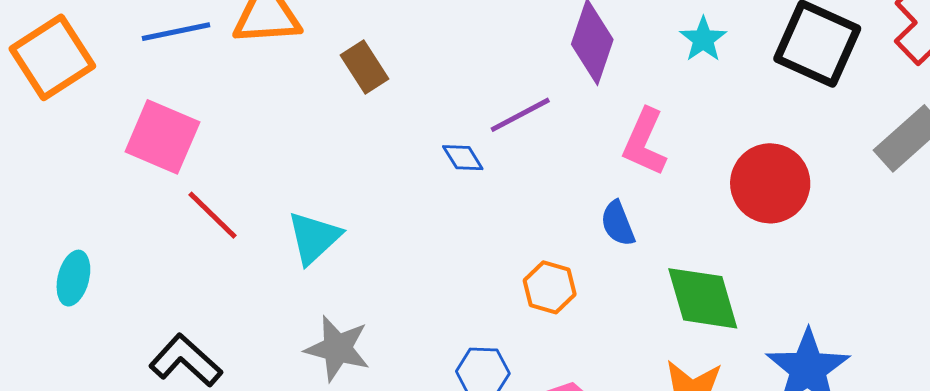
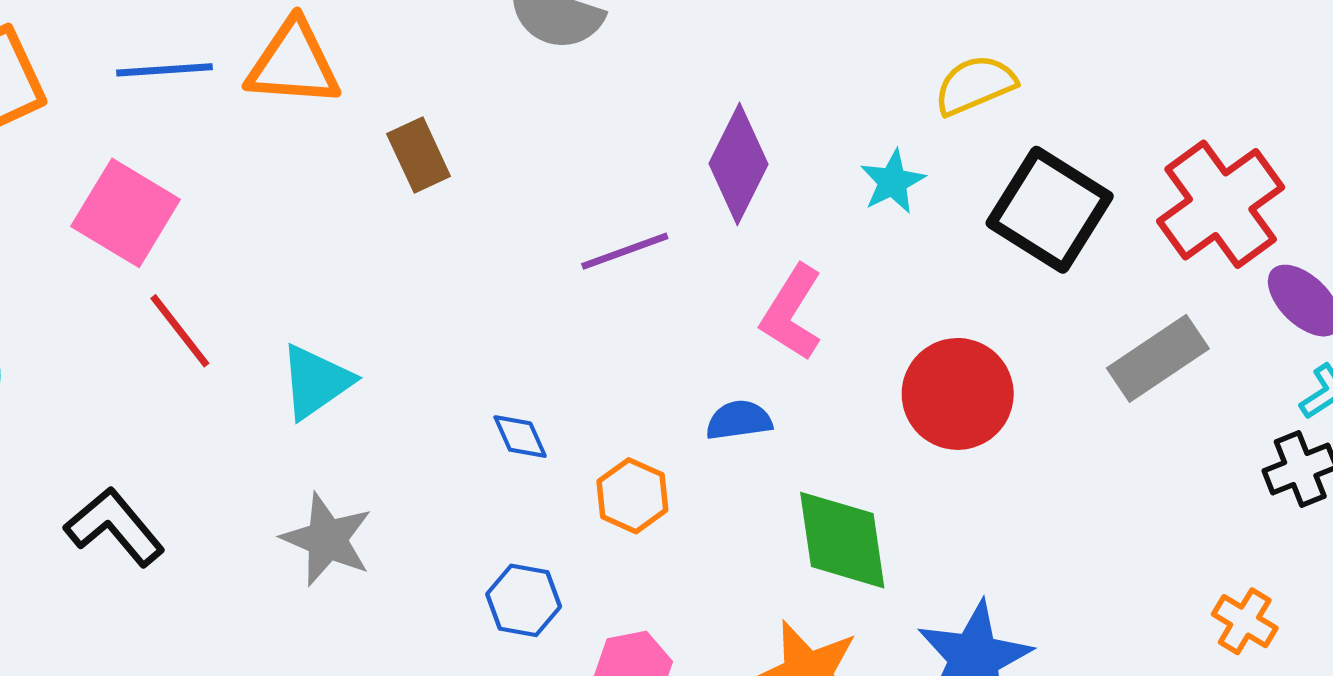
blue diamond: (463, 158) -> (520, 437), moved
blue semicircle: (618, 223) -> (739, 420), turned 96

